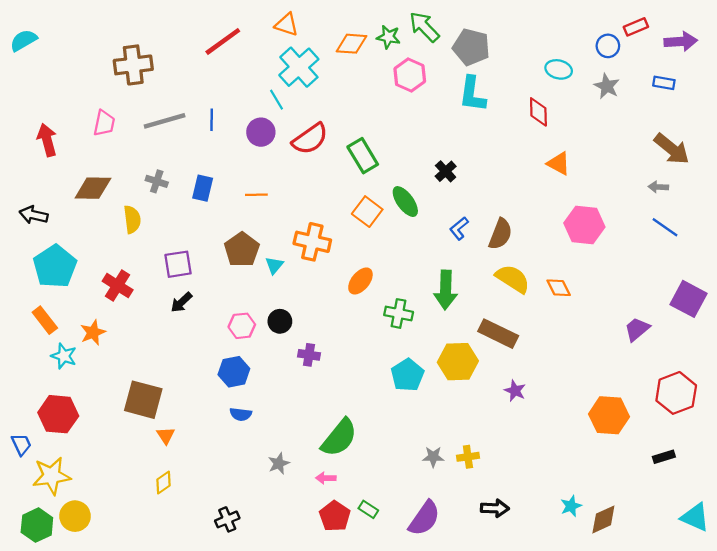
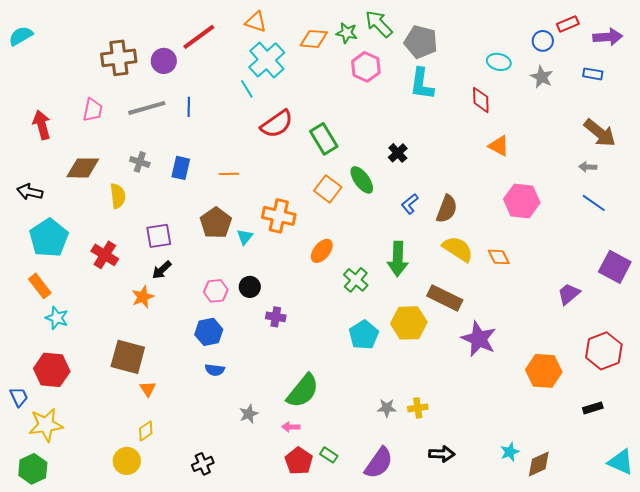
purple circle: (261, 132) -> (164, 61), moved
green cross: (399, 313) -> (356, 280), turned 30
orange star: (93, 332) -> (143, 297), moved
purple star: (515, 391) -> (479, 339), moved, size x1.8
yellow circle: (75, 516) -> (127, 461), moved

